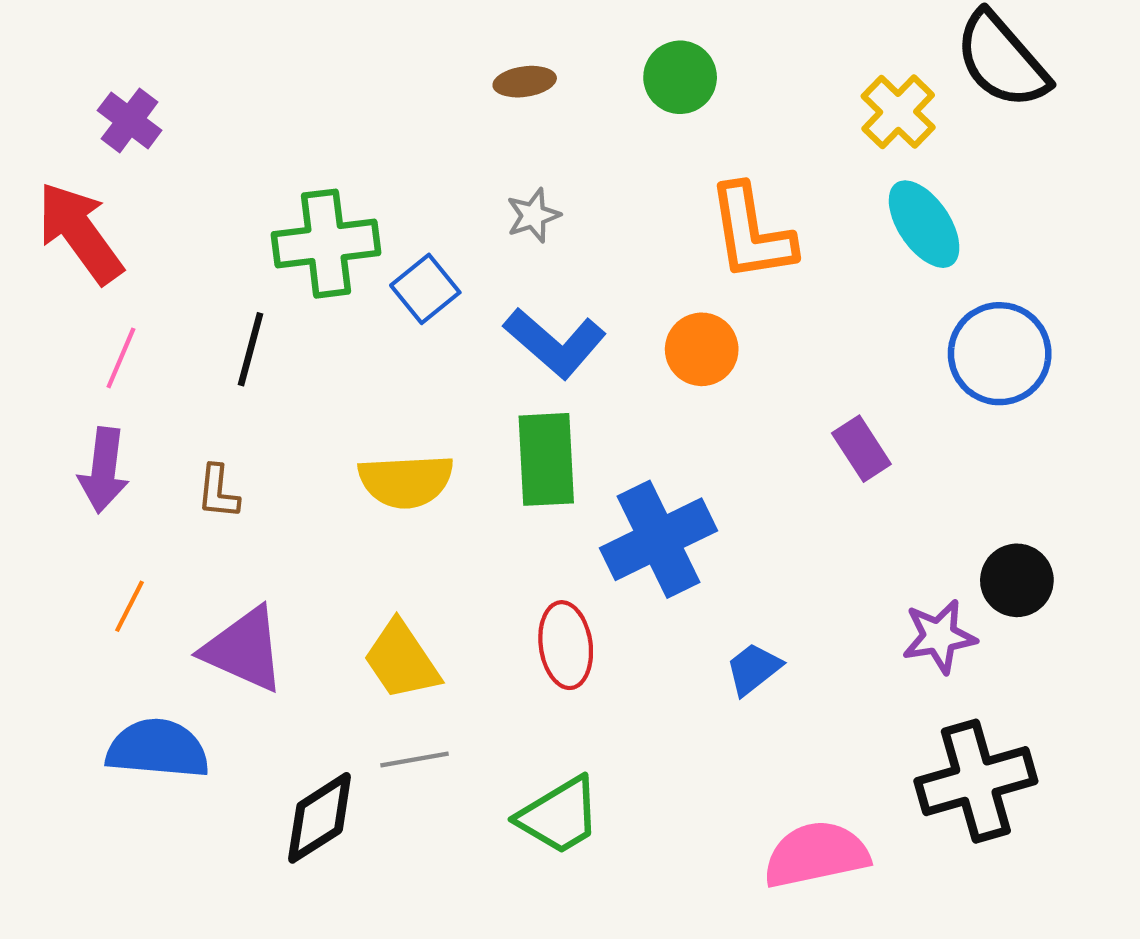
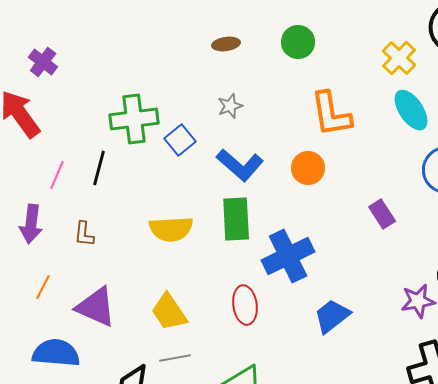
pink line: (121, 358) -> (57, 175), moved
blue trapezoid: (753, 669) -> (332, 316), size x1.4

